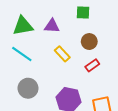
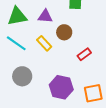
brown circle: (89, 42) -> (64, 32), moved
yellow rectangle: (62, 54) -> (44, 43), moved

